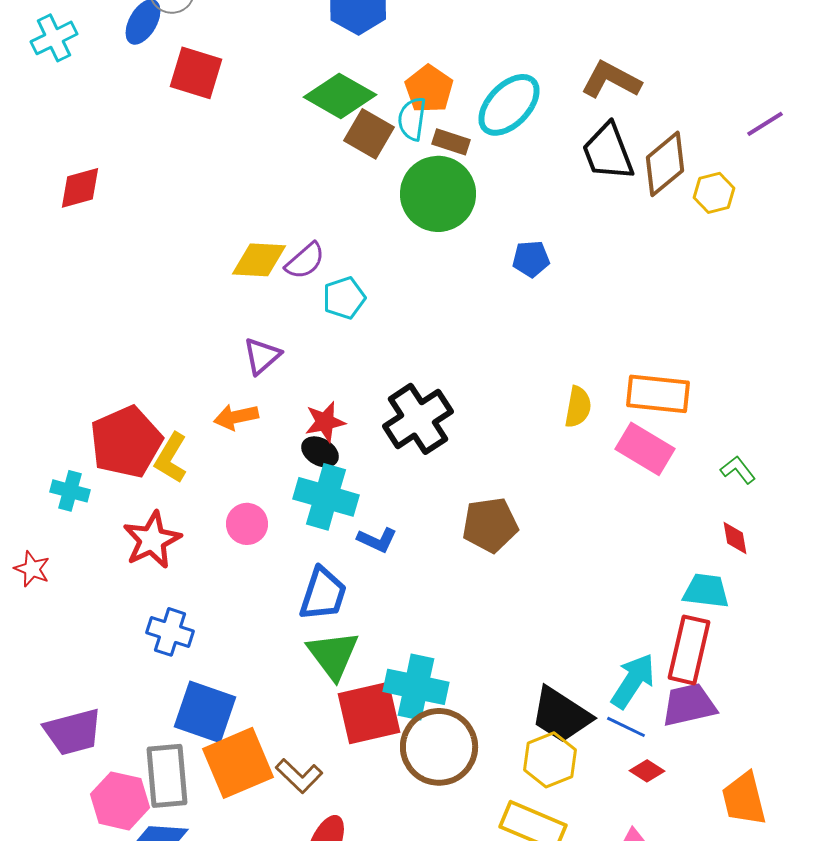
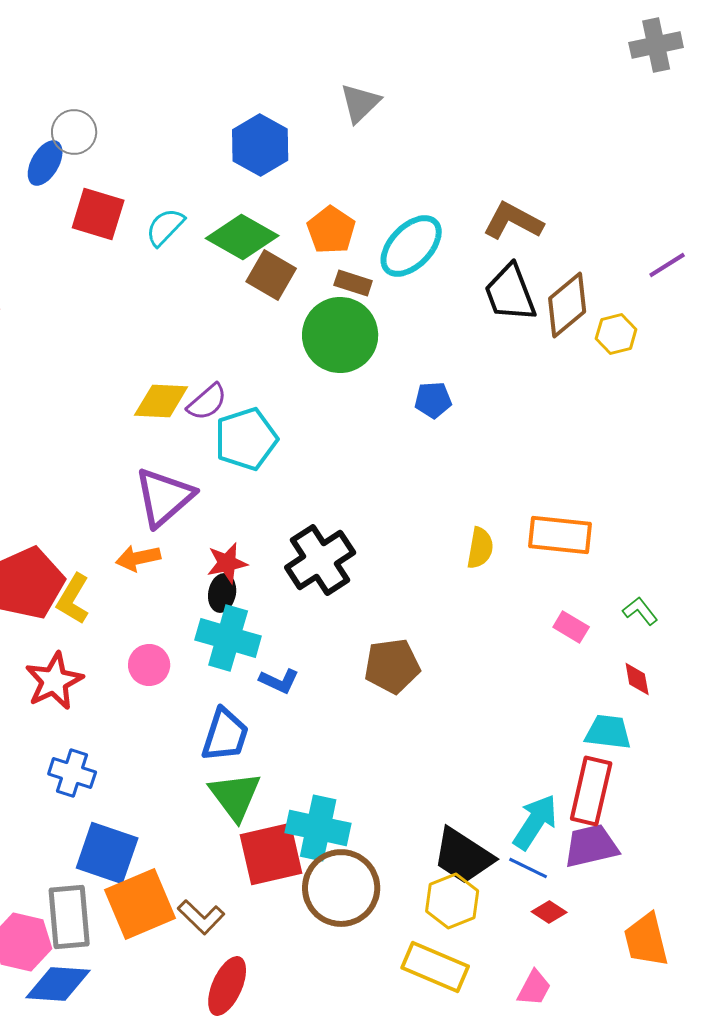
cyan semicircle: (412, 119) -> (165, 227), moved, turned 36
cyan pentagon: (344, 298) -> (246, 439), size x1.5
purple triangle: (262, 356) -> (164, 497), size x1.6
pink rectangle: (645, 449) -> (571, 627), moved, size x0.6
black ellipse: (320, 452) -> (222, 593), turned 72

